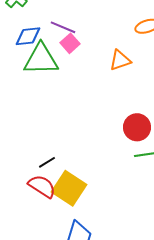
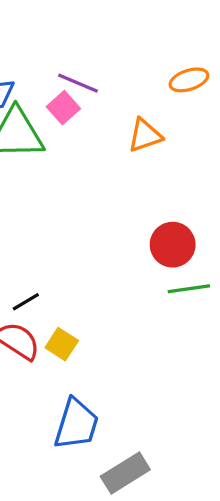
purple line: (63, 27) -> (78, 83), moved
yellow square: (69, 188) -> (62, 344), size x0.6

